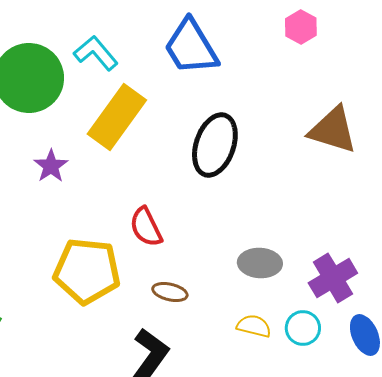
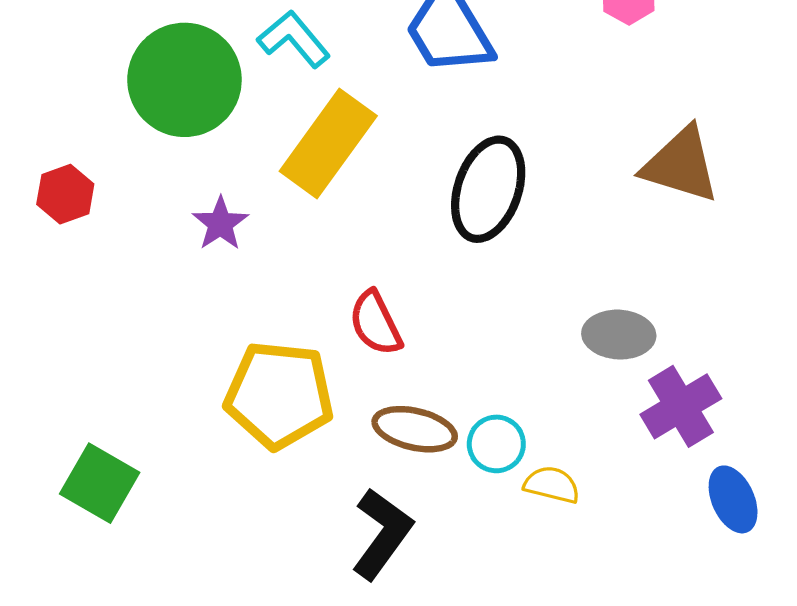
gray ellipse: (260, 263) -> (619, 335), moved
brown ellipse: (170, 292) -> (415, 429), size x1.4
cyan circle: (303, 328) -> (496, 444), moved

